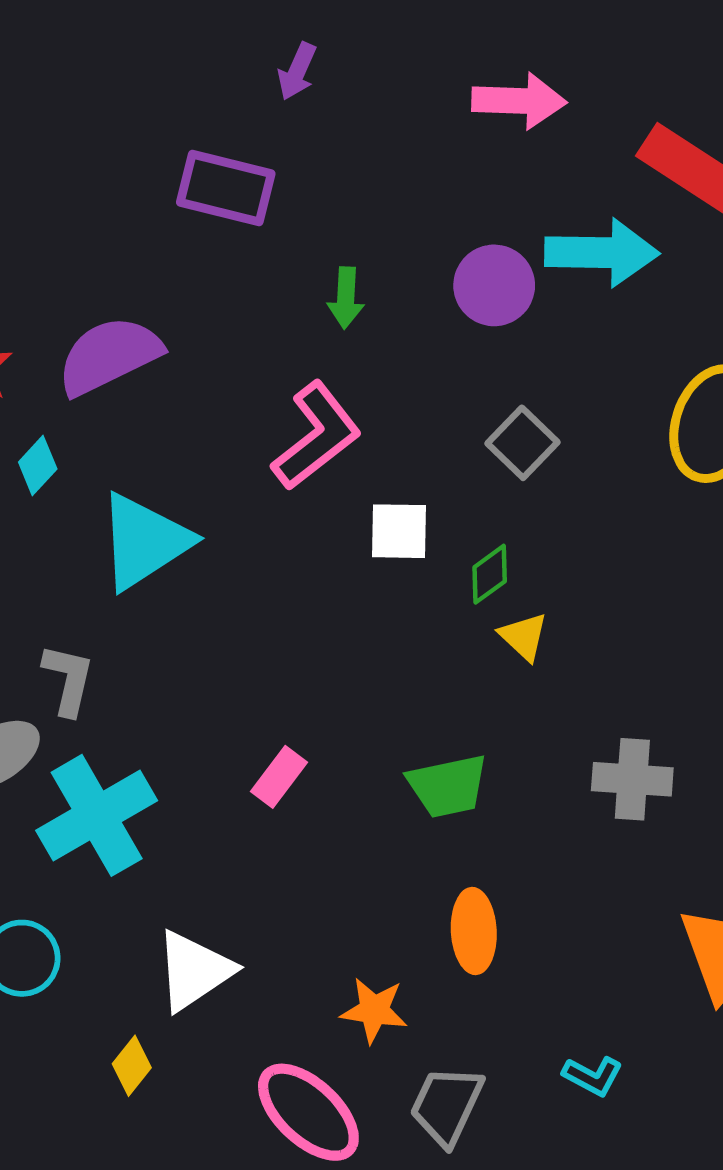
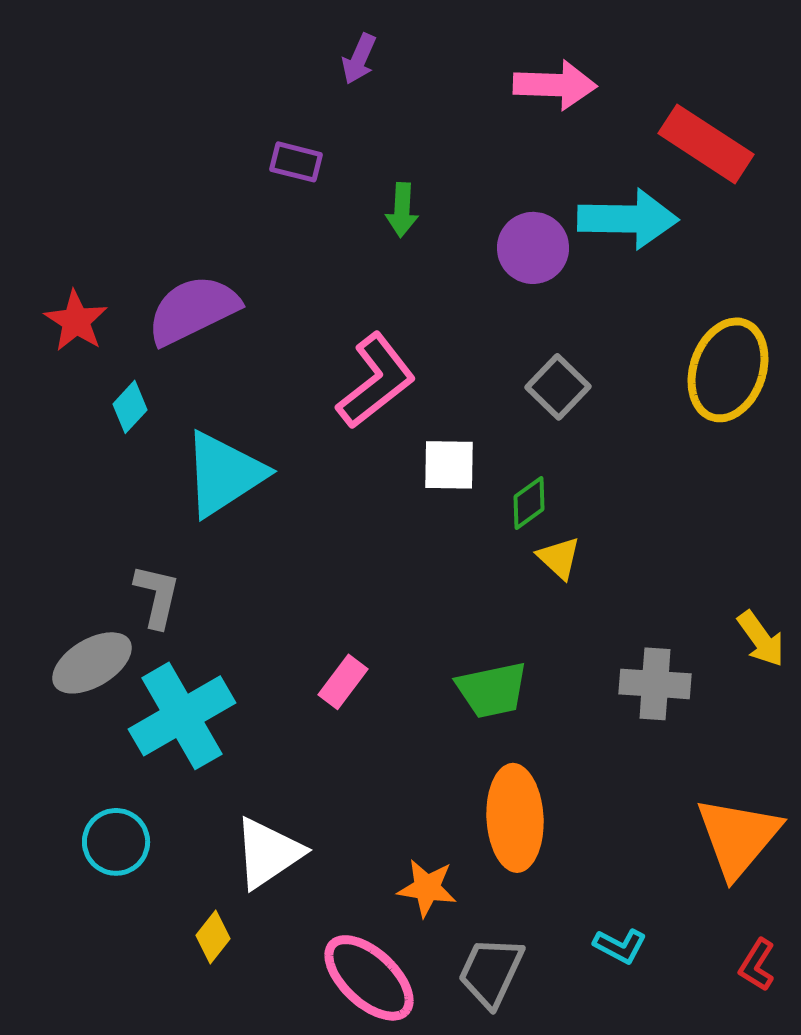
purple rectangle: (226, 188) -> (296, 162), size x0.6
green arrow: (346, 298) -> (402, 210), moved
orange ellipse: (474, 931) -> (515, 818), size x1.4

